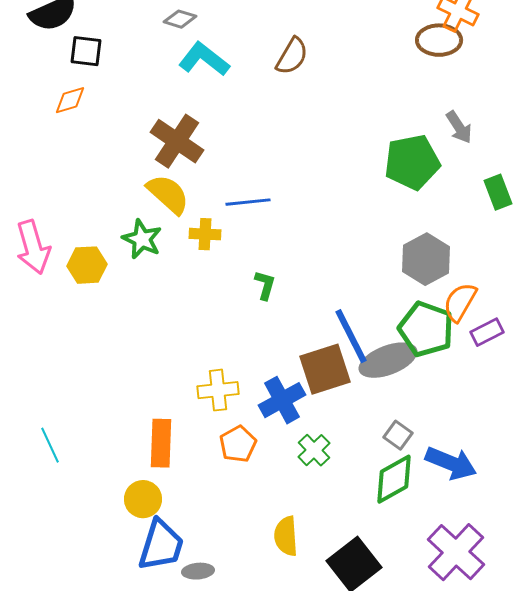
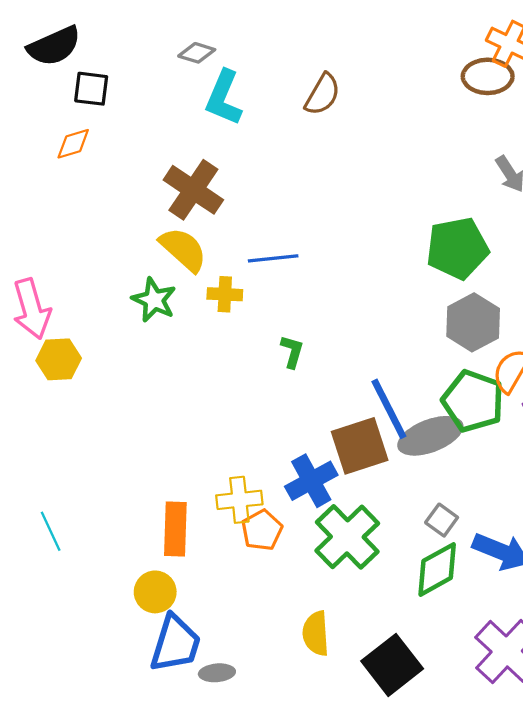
cyan L-shape: (204, 59) -> (224, 98), turned -105
green pentagon: (412, 162) -> (457, 248), moved
yellow hexagon: (87, 265) -> (59, 359), moved
yellow cross: (218, 390) -> (239, 500), moved
green cross: (314, 450) -> (347, 537), size x1.8

